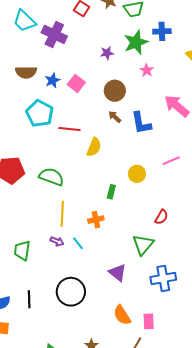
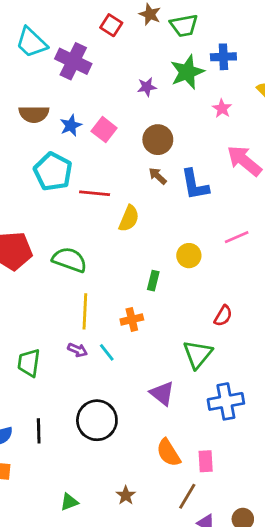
pink star: (147, 70) -> (222, 108), moved

